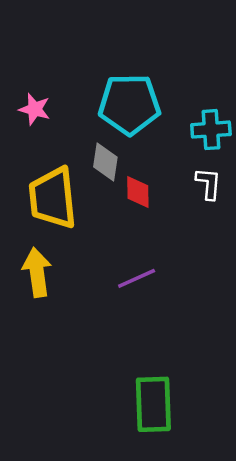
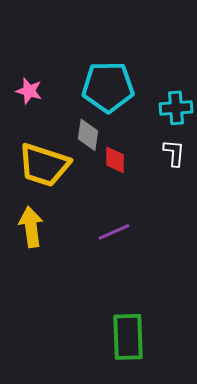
yellow trapezoid: (53, 198) -> (44, 165), turned -66

